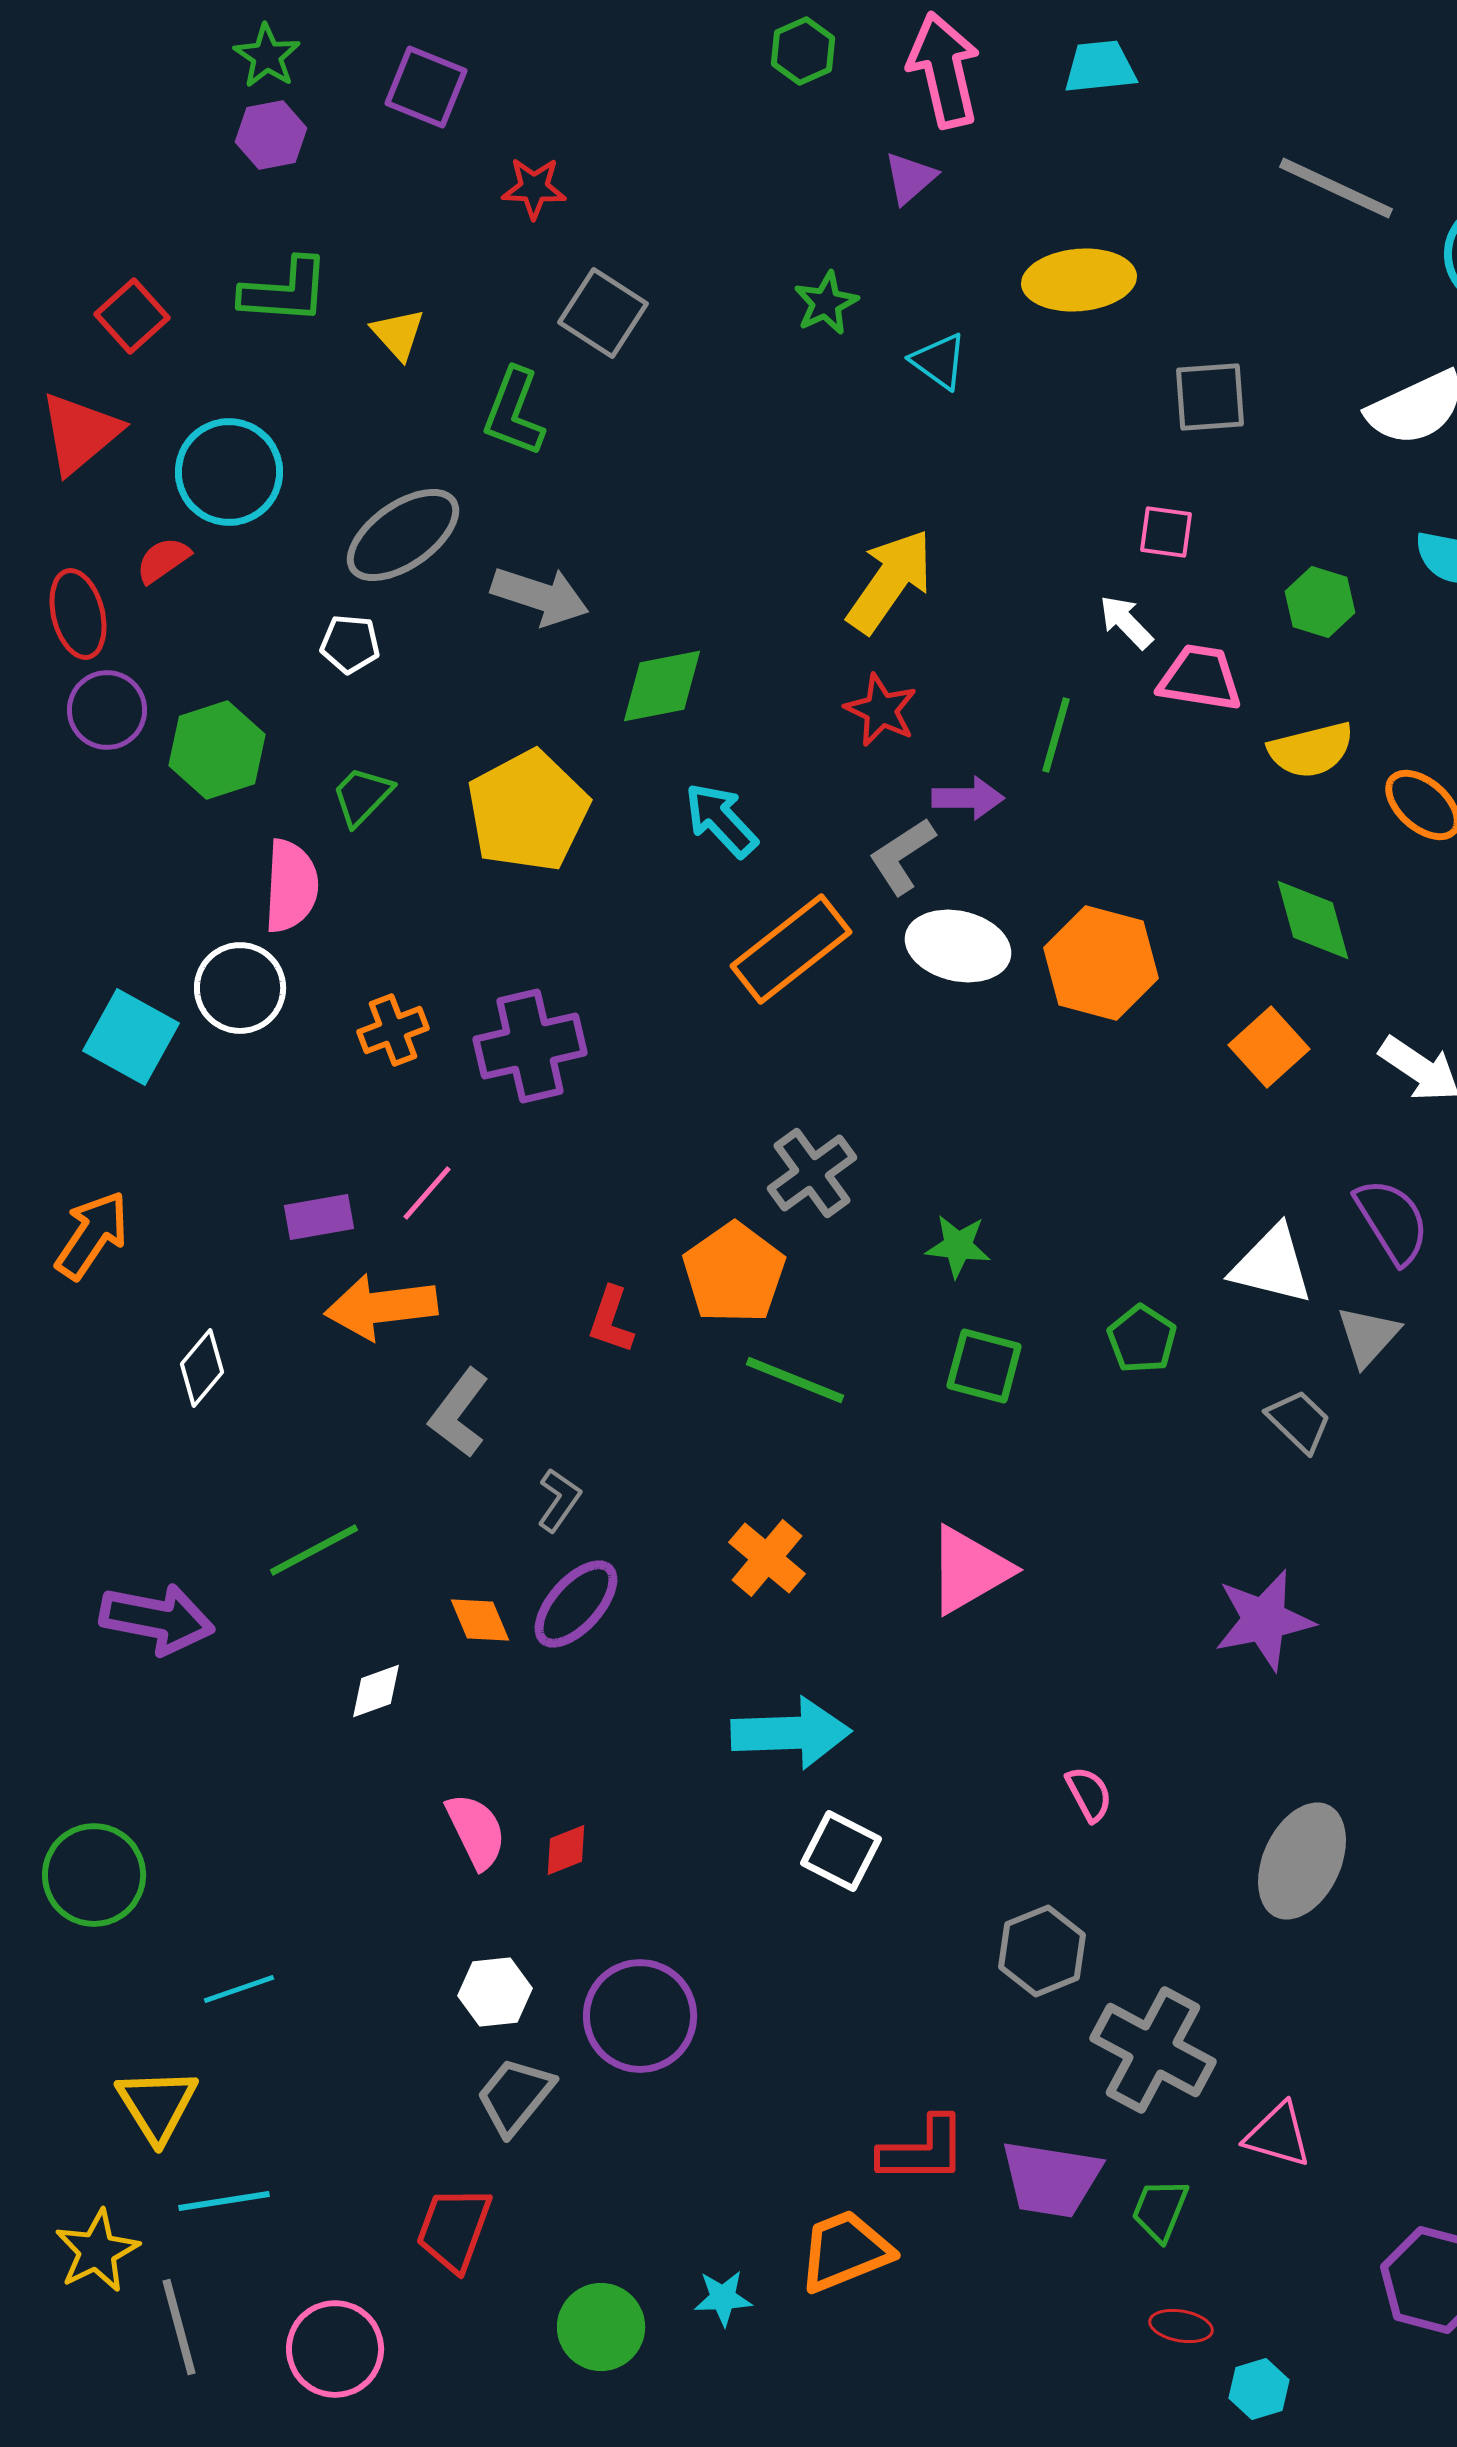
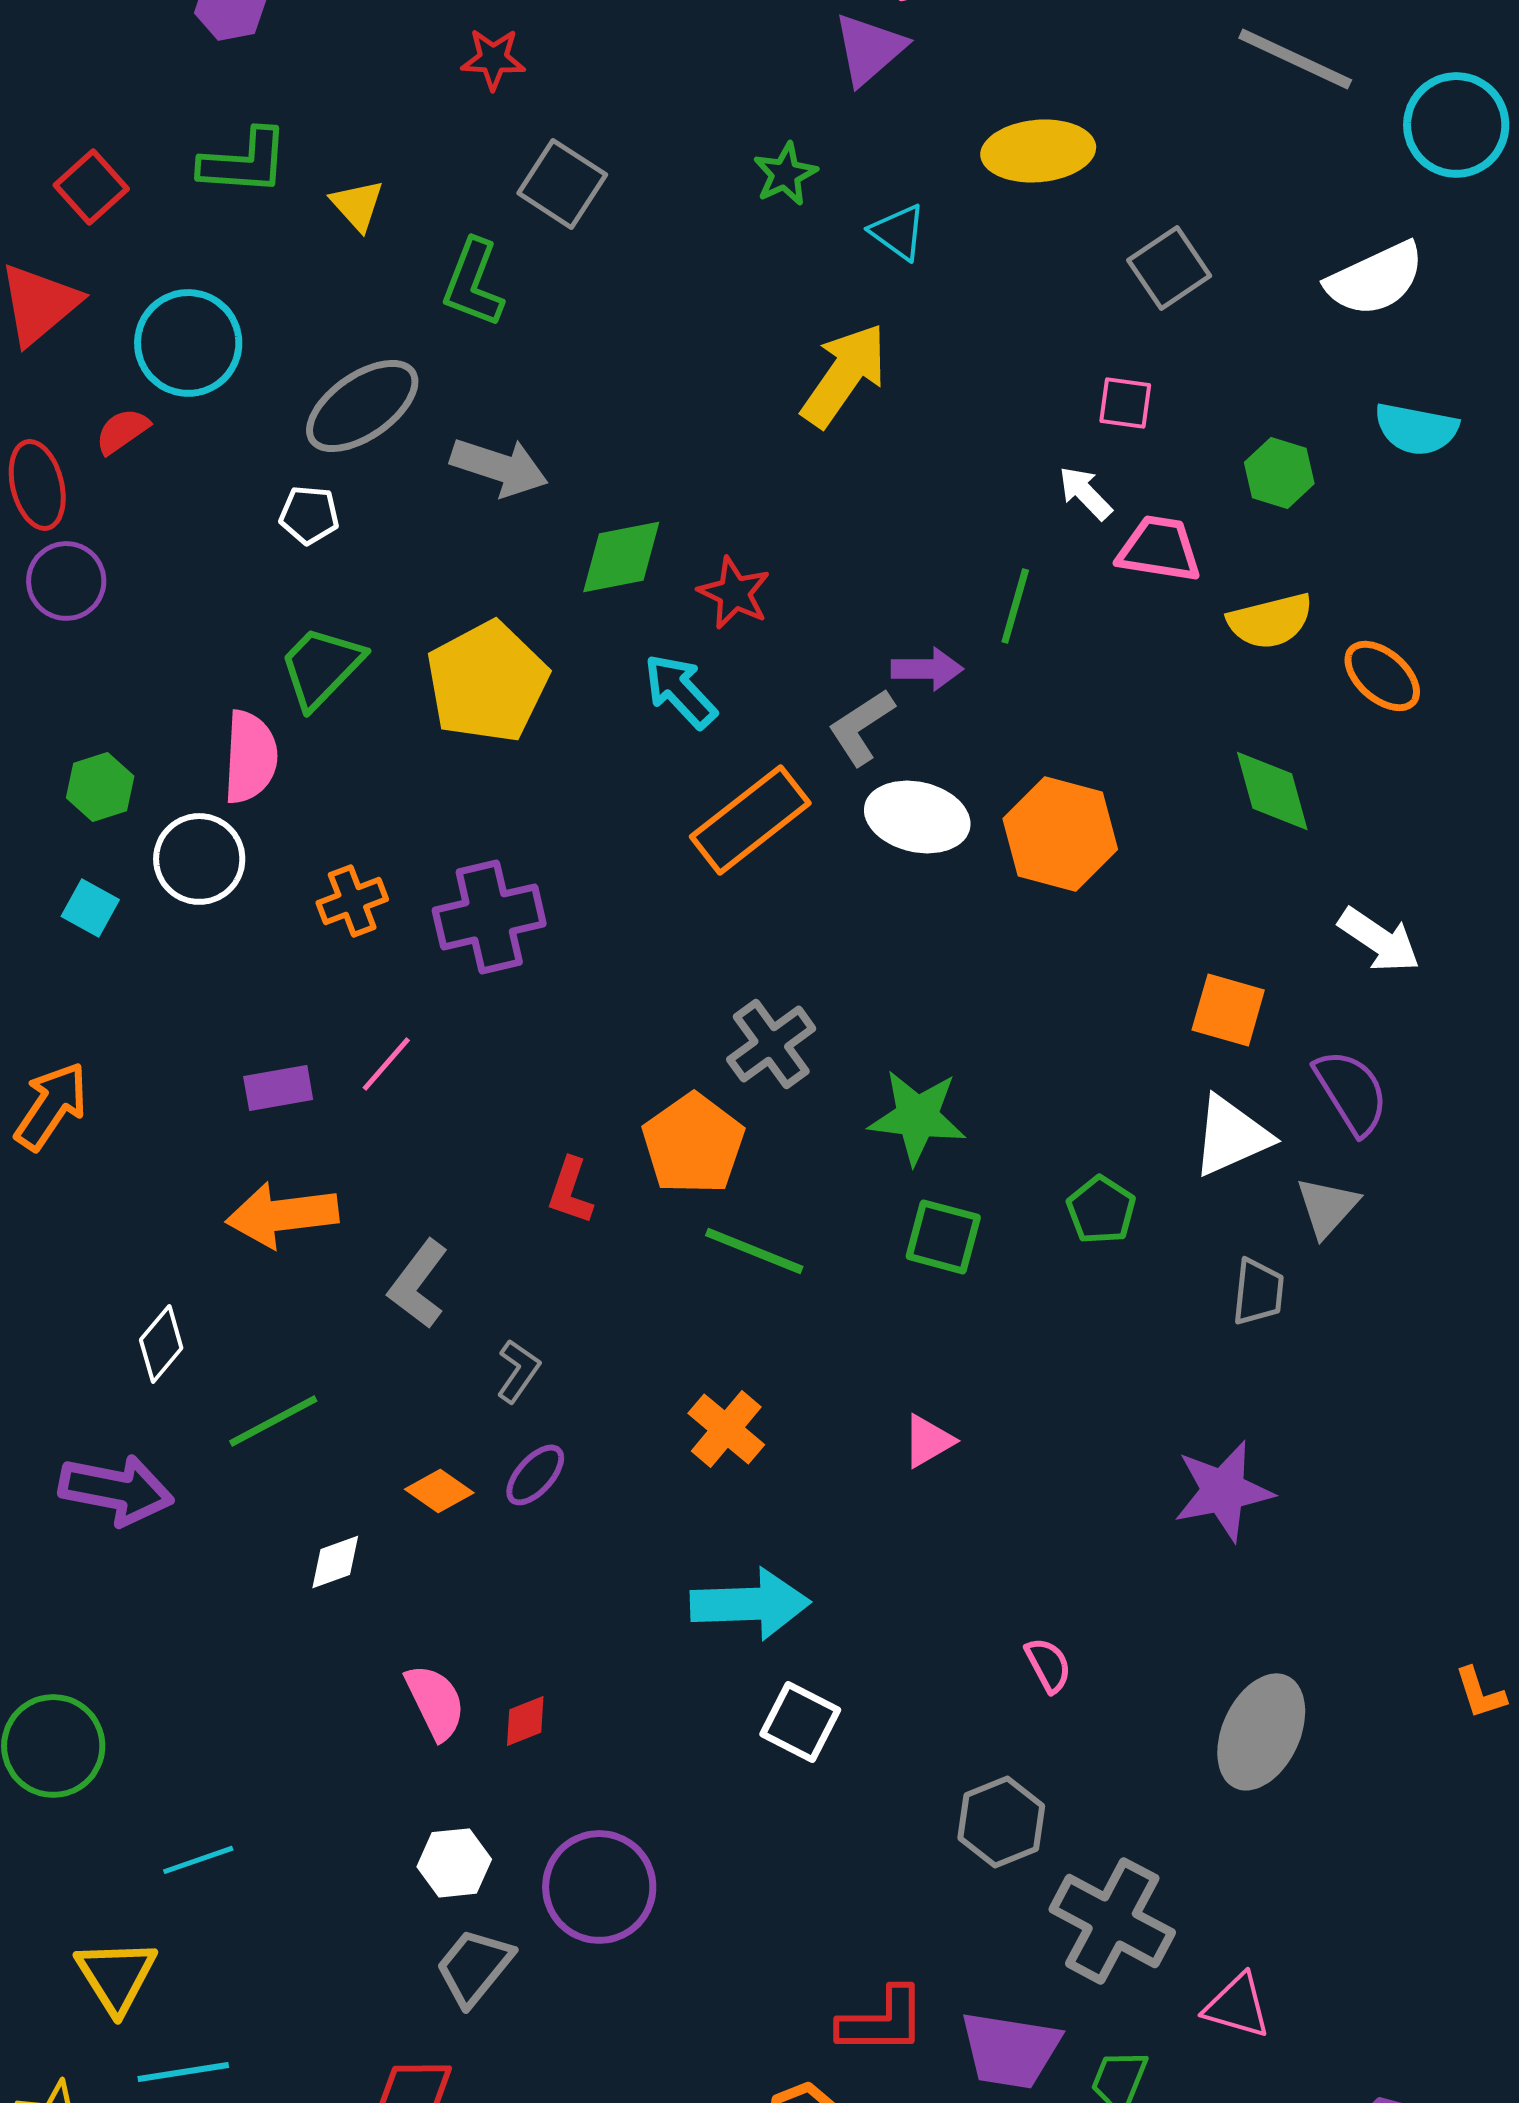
purple triangle: (910, 178) -> (869, 49), size x1.4
gray square: (1210, 397) -> (1169, 268), turned -30
yellow arrow: (890, 581) -> (844, 375), moved
red star: (881, 710) -> (734, 593), moved
green hexagon: (217, 750) -> (100, 787), moved, size x0.7
green trapezoid: (362, 796) -> (321, 667), size x1.4
cyan square: (131, 1037) -> (90, 908), size x0.6
orange square: (1269, 1047) -> (1228, 1010), moved, turned -32
green star: (958, 1246) -> (917, 1117), size x1.5
white triangle: (1272, 1265) -> (1231, 1136), turned -38
orange arrow: (381, 1307) -> (282, 1215), moved
white diamond: (202, 1368) -> (161, 1344), moved
gray trapezoid: (1299, 1421) -> (1258, 1292), turned 52
pink triangle: (969, 1570) -> (928, 1441), size x0.6
purple ellipse: (576, 1604) -> (535, 1475), size x0.7
orange diamond: (480, 1620) -> (439, 1491), turned -32

